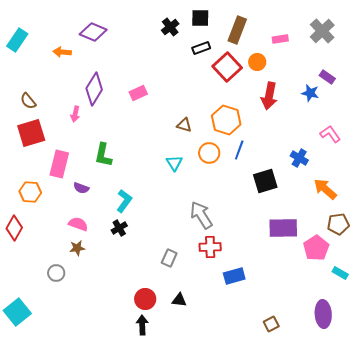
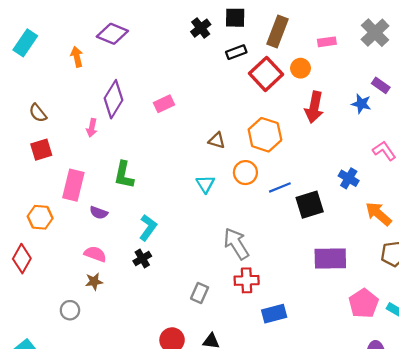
orange arrow: (62, 52) -> (77, 57), turned 72
red square: (31, 133) -> (41, 150), size x0.7
blue line: (239, 150) -> (280, 187), moved, turned 48
pink pentagon: (316, 248) -> (364, 303), moved

